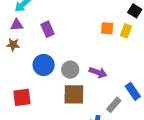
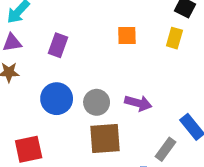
orange square: (107, 28) -> (127, 36), moved
purple rectangle: (47, 29) -> (58, 45), turned 49

